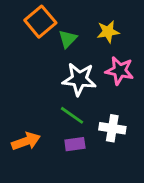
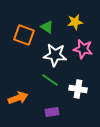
orange square: (40, 22) -> (24, 35), moved, turned -30
green triangle: (68, 39) -> (47, 27), turned -40
purple rectangle: (75, 144) -> (52, 112), moved

